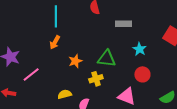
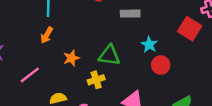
red circle: (142, 74) -> (161, 65), moved
pink line: (31, 75) -> (30, 75), moved

